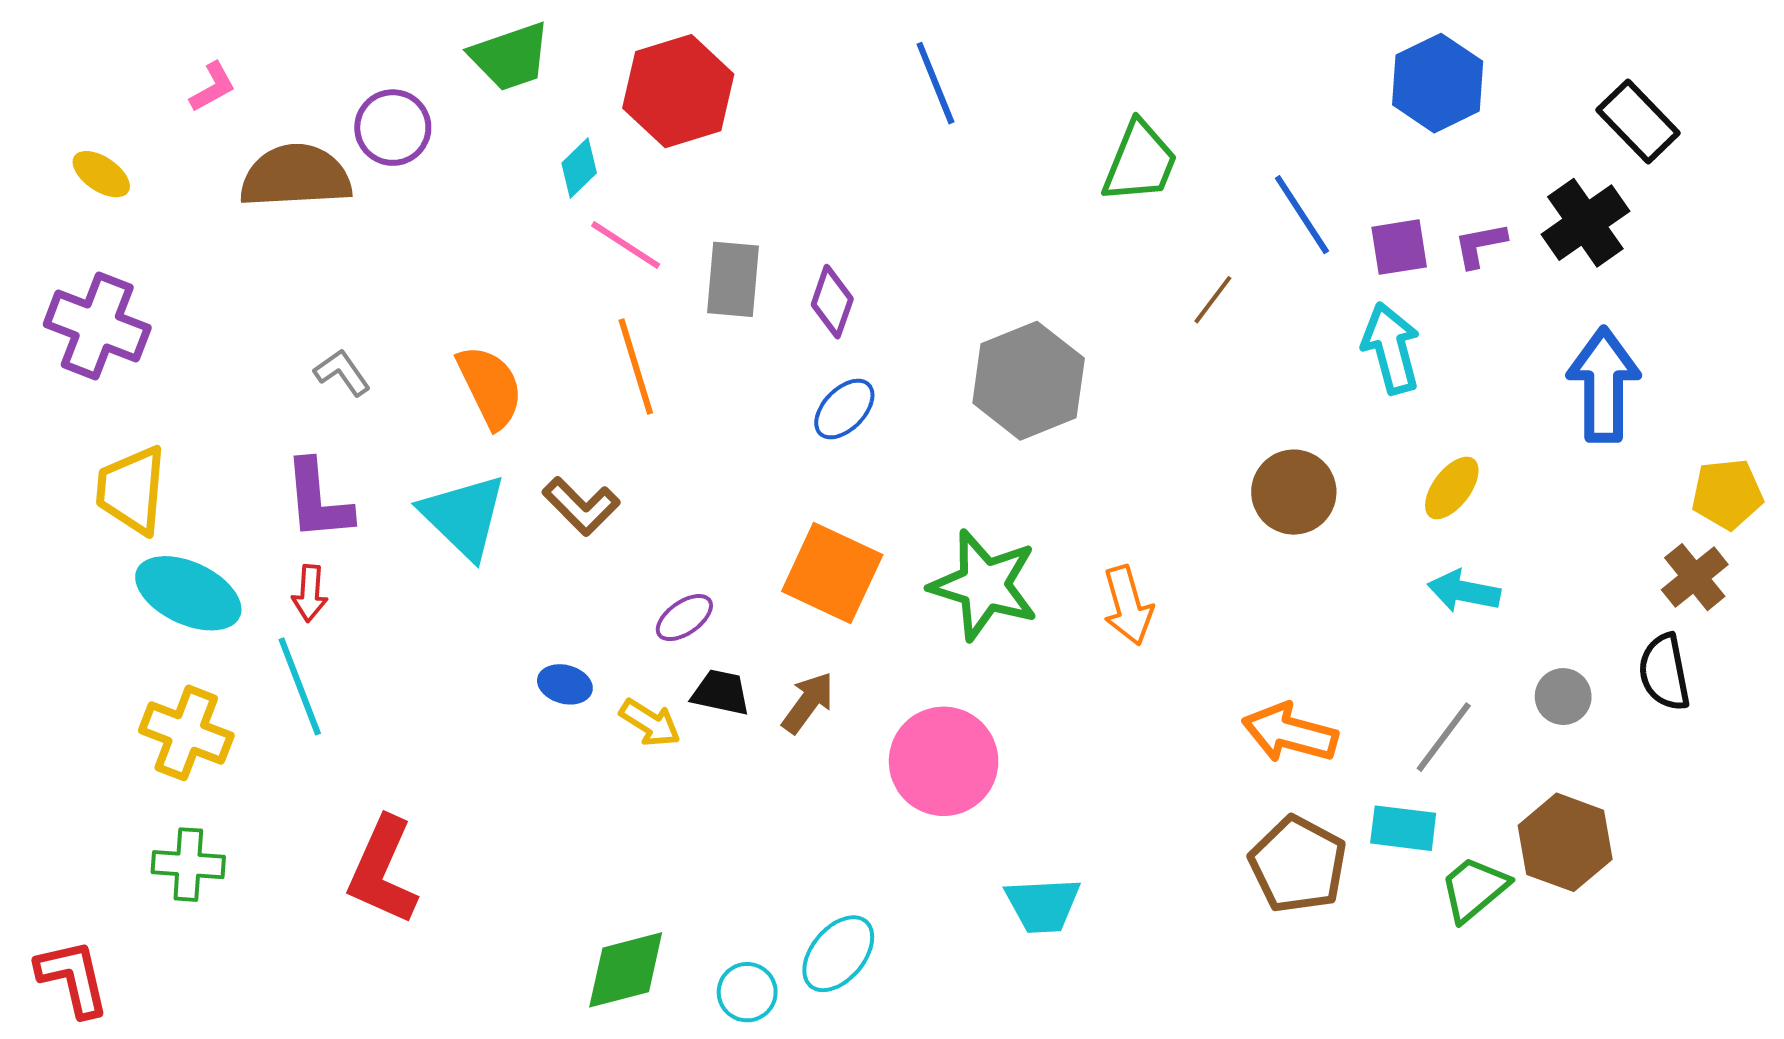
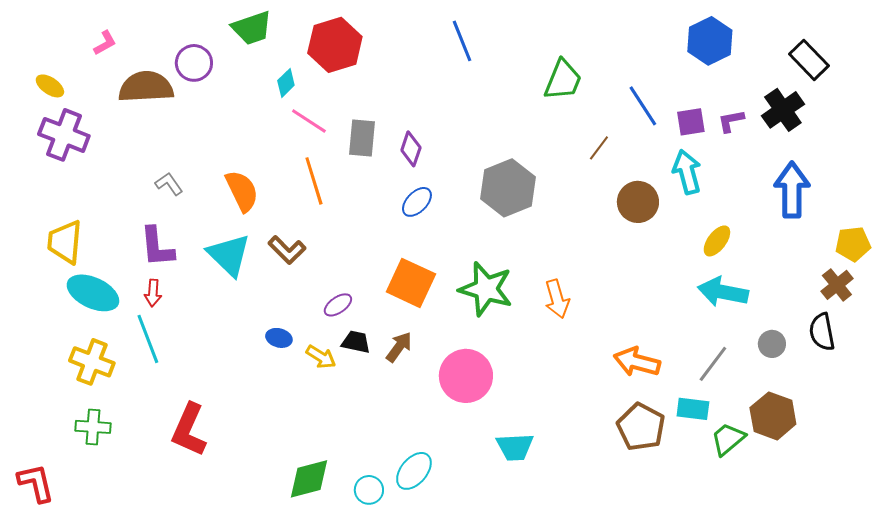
purple cross: (97, 326) -> (64, 135), moved
brown circle: (1294, 492) -> (638, 202), moved
cyan arrow: (1464, 591) -> (723, 292), size x1.4

